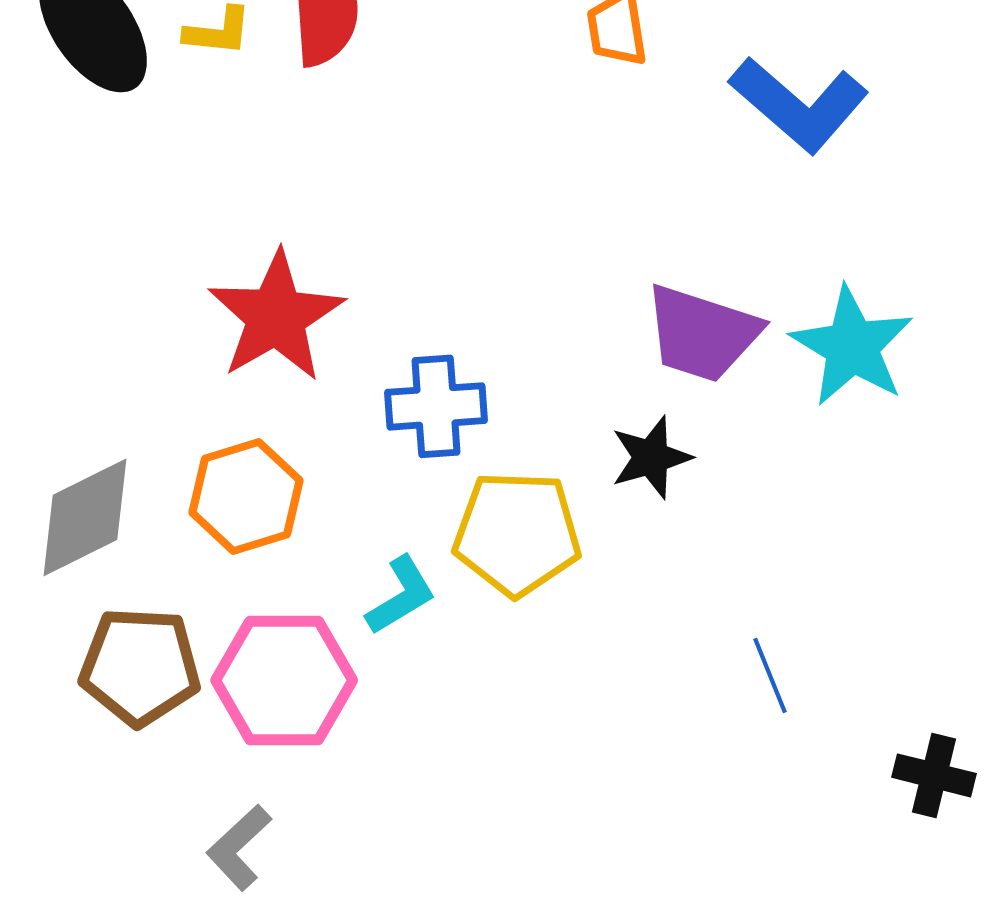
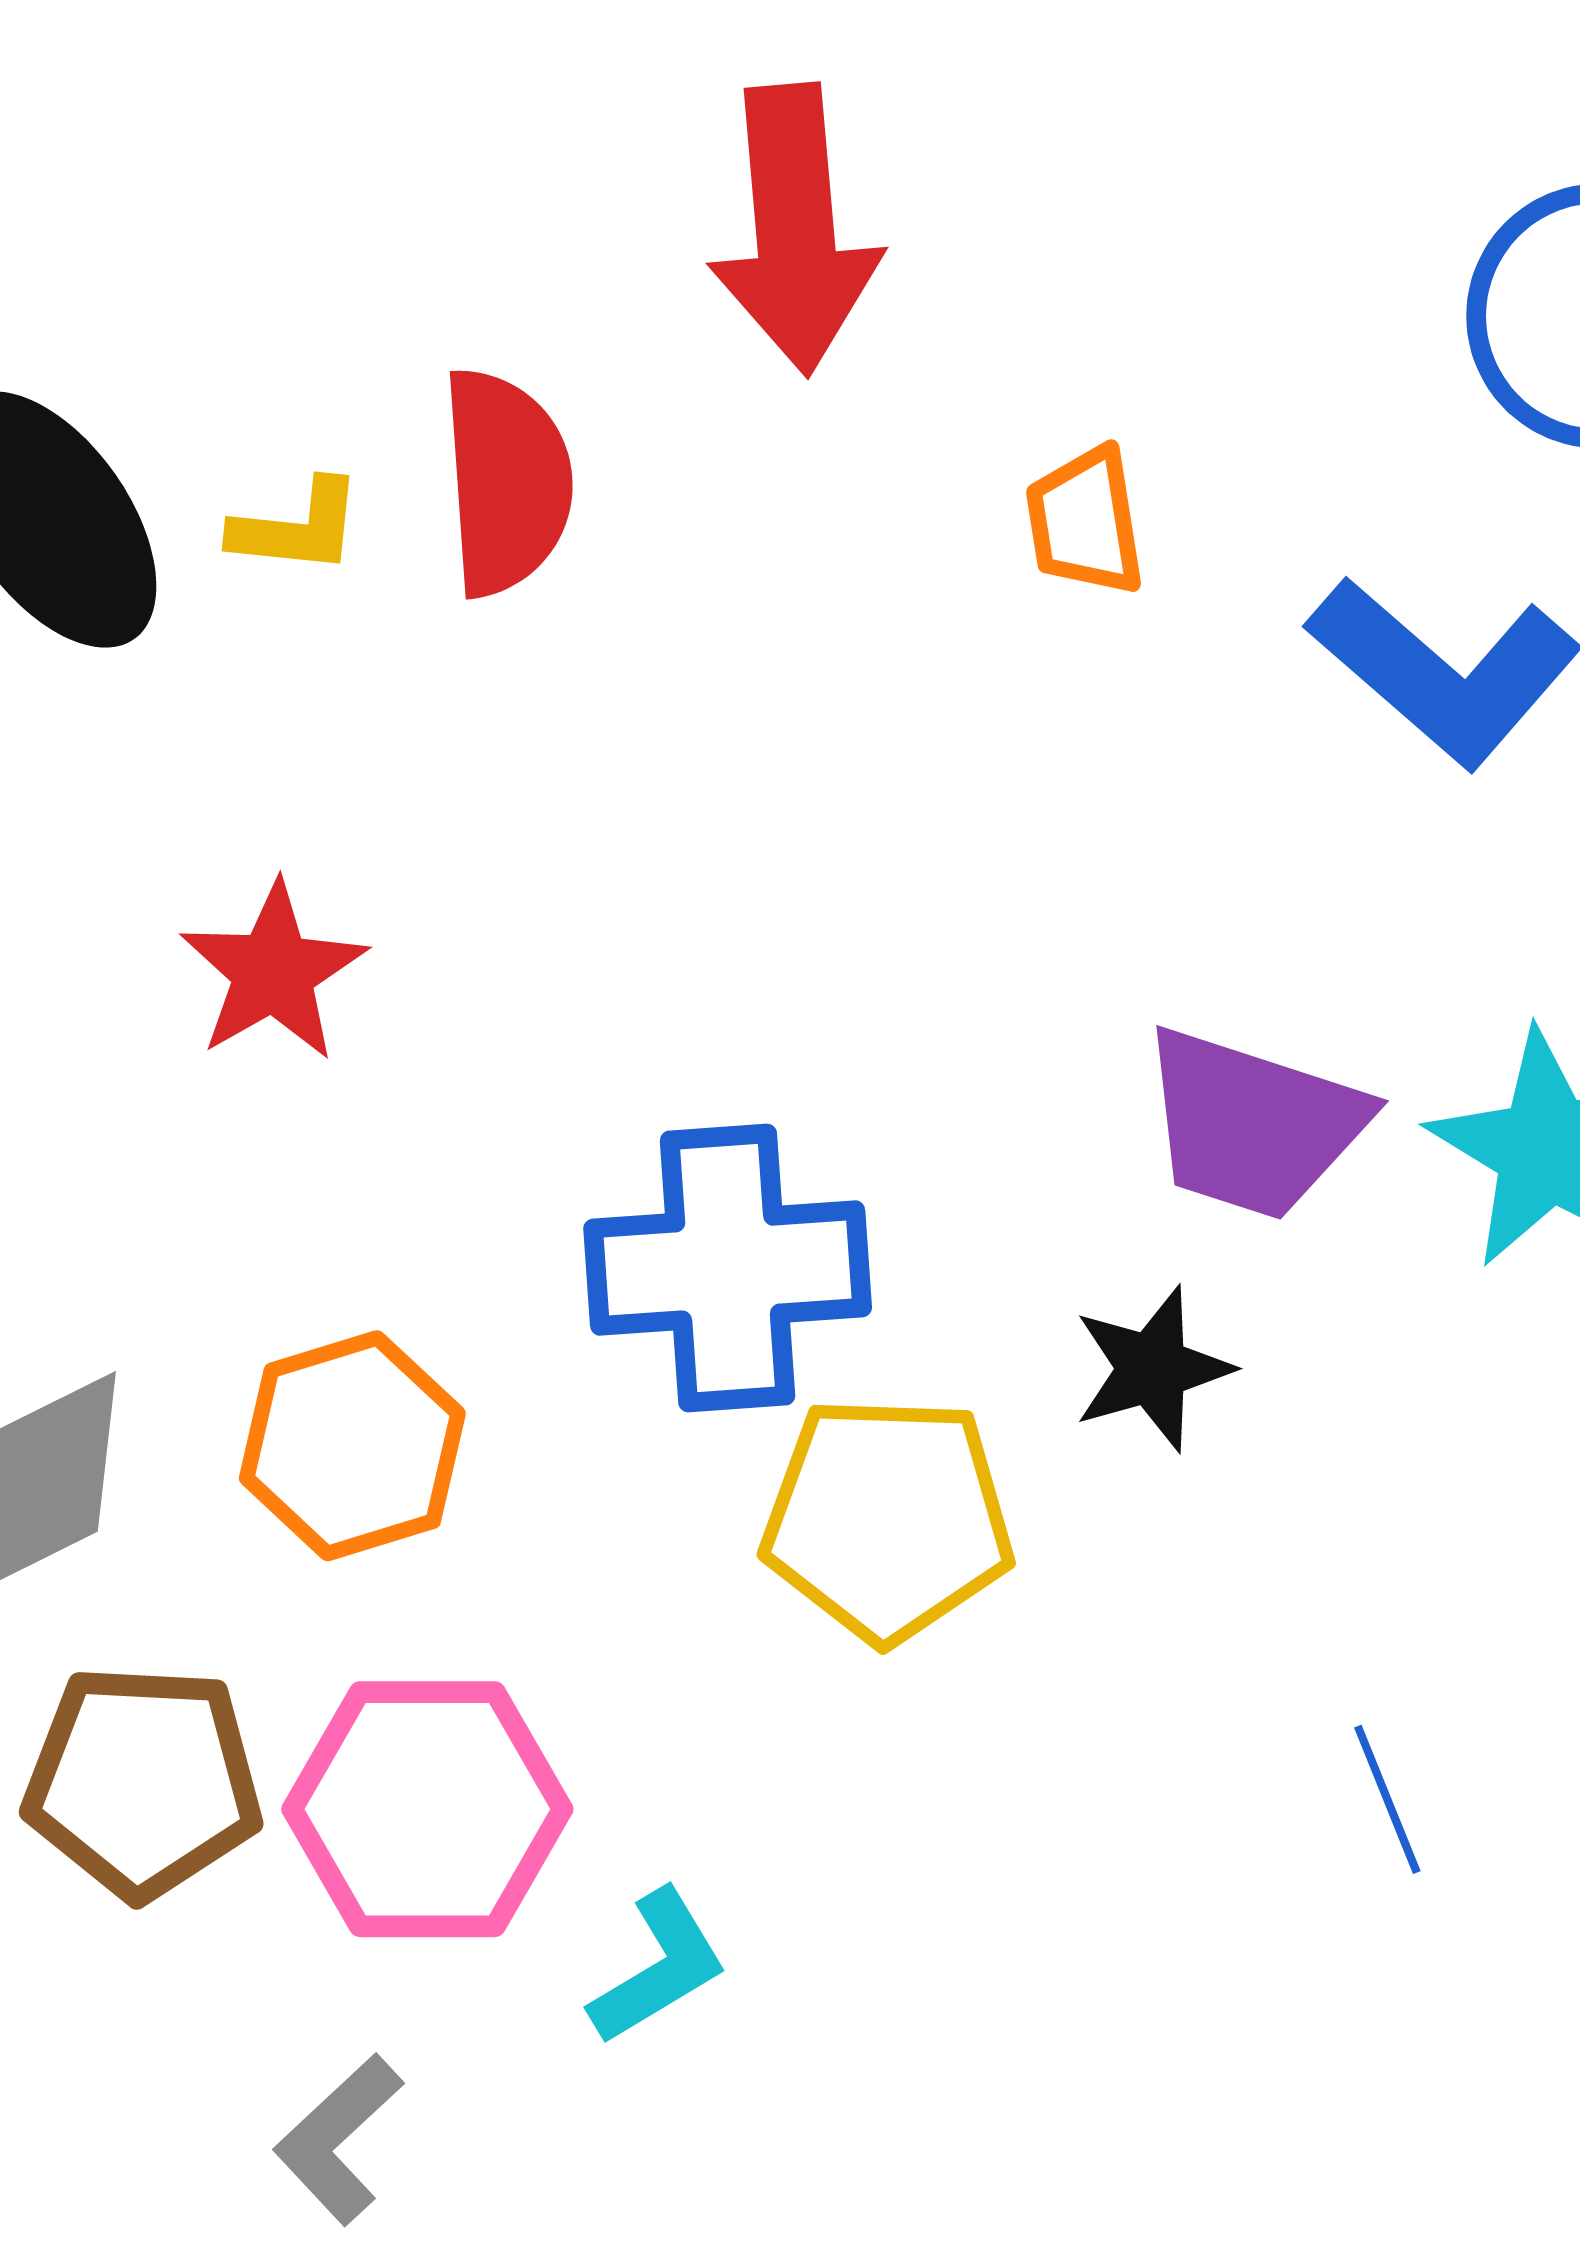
red star: (276, 316) -> (273, 972), moved, size x0.7
blue cross: (436, 406) -> (728, 1268), size x1.4
cyan L-shape: (401, 595) -> (658, 1967), moved

